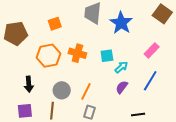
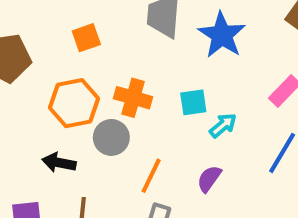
black arrow: (29, 84) -> (59, 163), moved, turned 105
purple semicircle: (122, 87) -> (209, 179), moved
gray circle: (62, 90) -> (111, 137), moved

